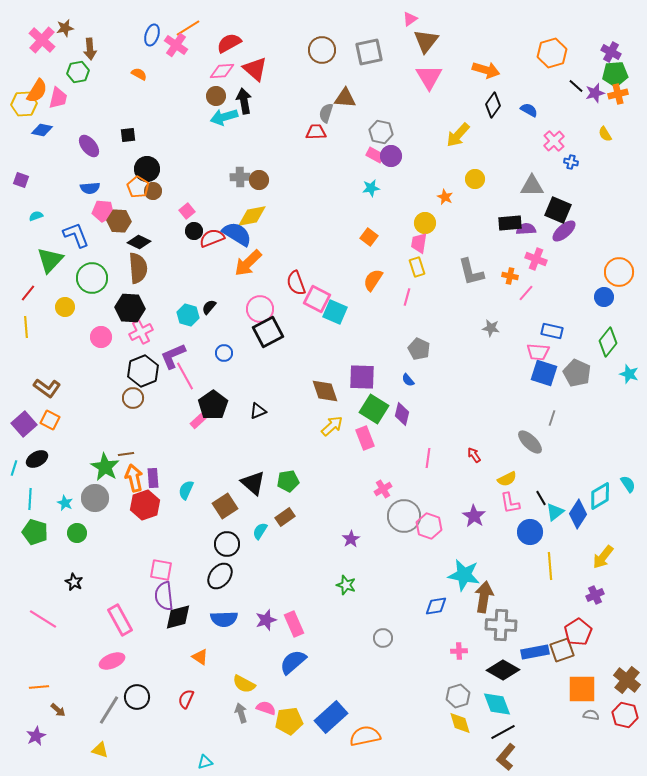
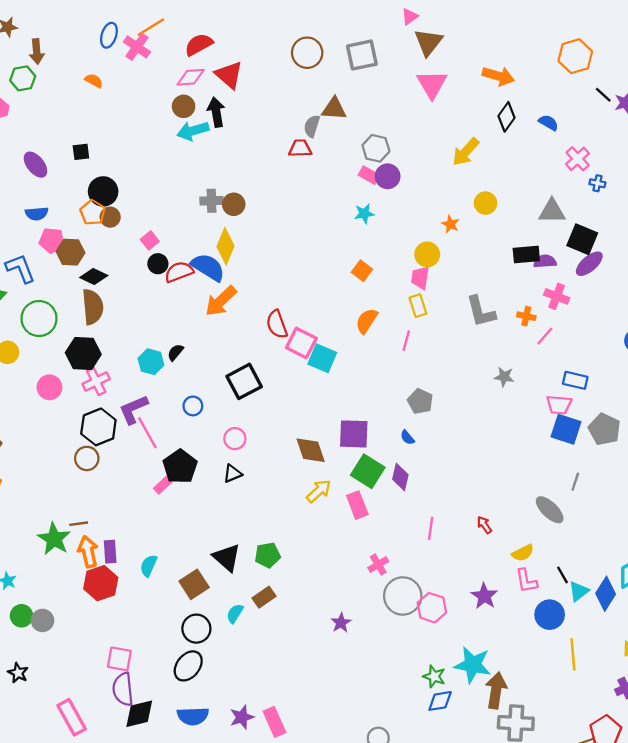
yellow diamond: (252, 216) -> (226, 246), turned -56
pink circle: (260, 309) -> (235, 439), moved, size x0.7
gray circle: (95, 498) -> (42, 620), moved, size x0.7
green star: (346, 585) -> (434, 676), moved

